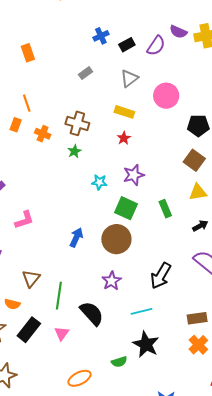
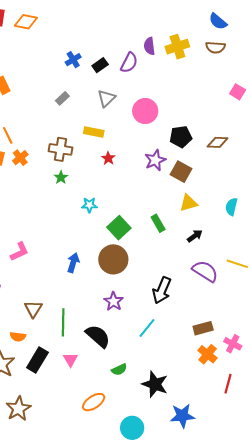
purple semicircle: (178, 32) -> (149, 46), turned 66
yellow rectangle: (124, 112) -> (94, 132), moved
orange cross: (43, 134) -> (20, 158), moved, turned 35
purple star: (134, 175) -> (155, 160), moved
green square: (126, 208) -> (119, 228), turned 30
cyan line: (142, 311) -> (147, 328), turned -30
black star: (146, 344) -> (155, 384), moved
green semicircle: (119, 362) -> (119, 370), moved

